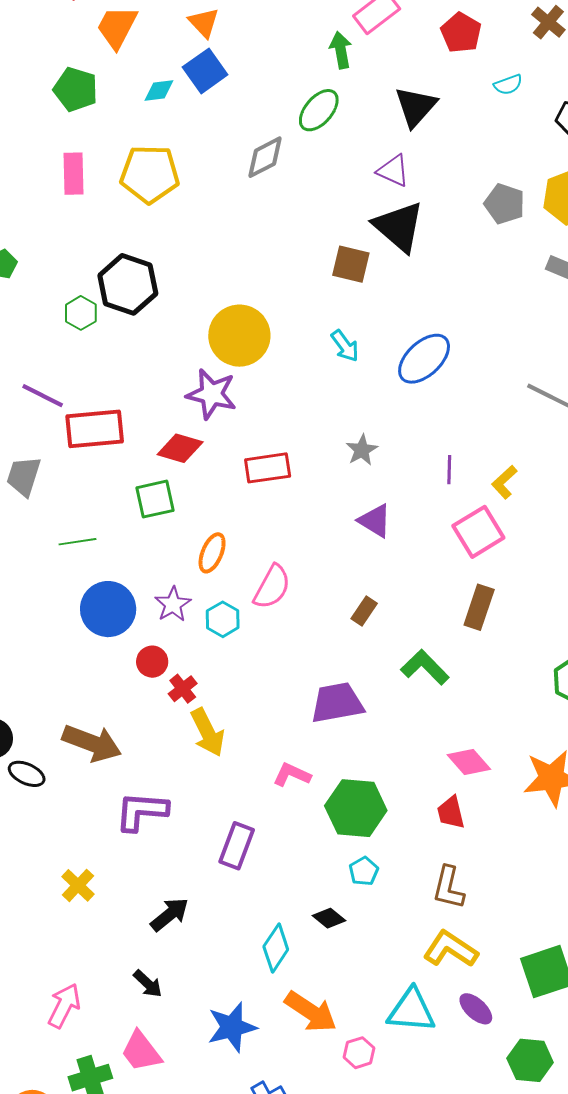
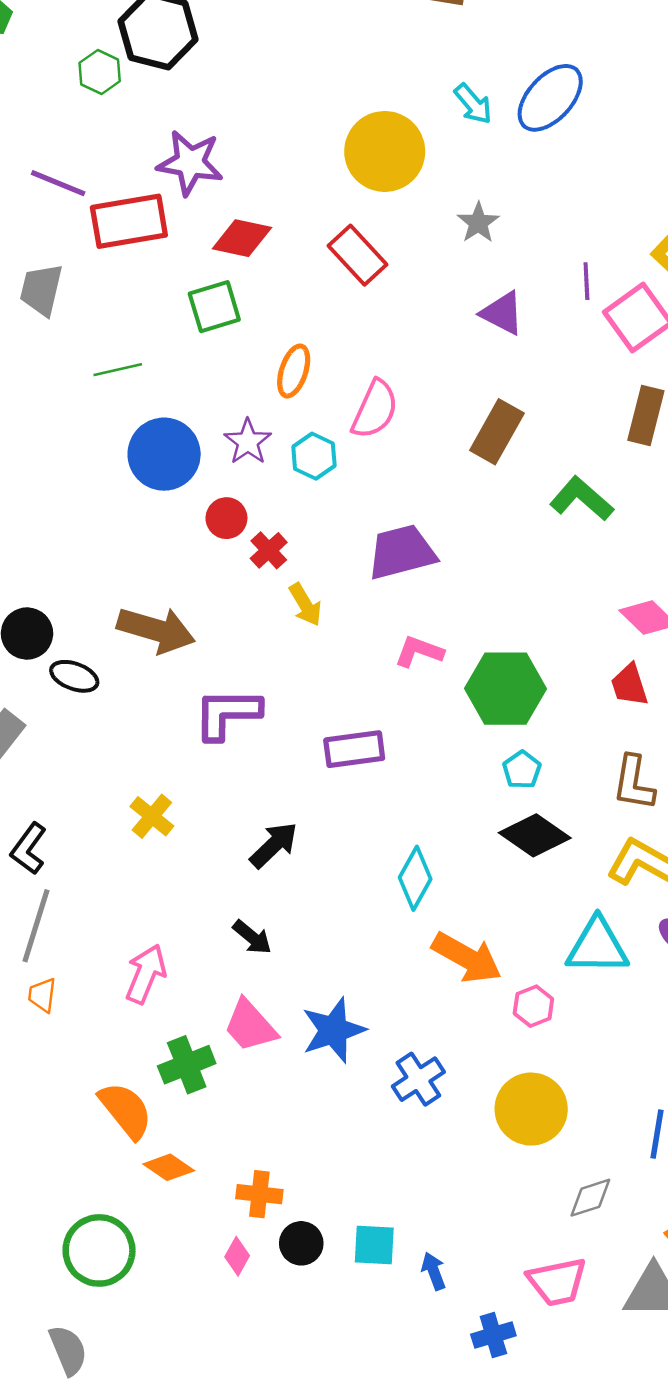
yellow circle: (239, 336) -> (385, 151), moved
cyan arrow: (345, 346) -> (473, 104), moved
purple star: (212, 394) -> (190, 163), moved
red rectangle: (268, 468) -> (358, 255), turned 60
purple line: (449, 470) -> (586, 281), moved
brown rectangle: (364, 611) -> (497, 432), size x1.6
purple trapezoid: (337, 703) -> (402, 552), moved
yellow arrow: (208, 732) -> (305, 605), size x0.7
purple rectangle: (237, 846) -> (354, 749), turned 66
black diamond: (329, 918) -> (535, 835), moved, size x1.6
blue star: (232, 1027) -> (333, 1030), moved

